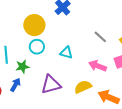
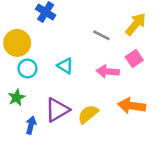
cyan triangle: (66, 53) -> (65, 66), turned 32
blue arrow: (15, 85) -> (31, 125), moved
yellow semicircle: (83, 87) -> (88, 114), moved

